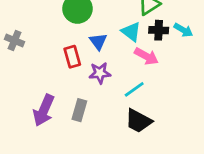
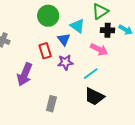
cyan triangle: (131, 32) -> (77, 26), moved
purple arrow: (44, 110) -> (25, 74), moved
gray rectangle: (79, 110) -> (51, 104), moved

